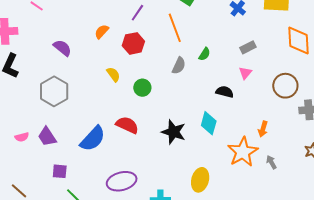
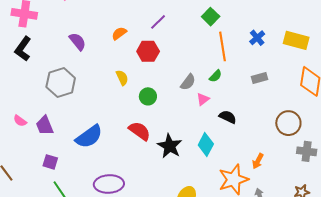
orange line: (175, 28) -> (223, 46), moved
pink triangle: (245, 73) -> (203, 99), moved
red semicircle: (127, 125) -> (140, 131), moved
pink semicircle: (22, 137) -> (20, 121), turned 40

